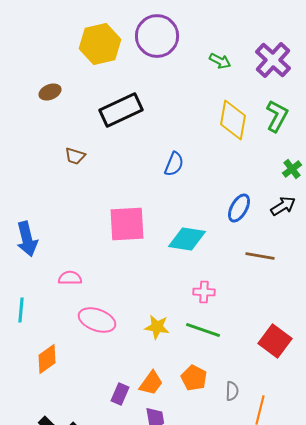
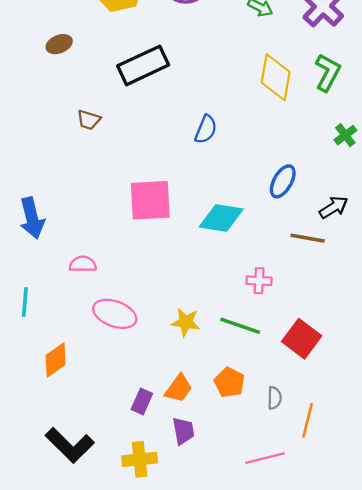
black arrow: (283, 206) -> (334, 207), moved
pink cross: (204, 292) -> (259, 281), moved
red square: (275, 341) -> (302, 339), moved

